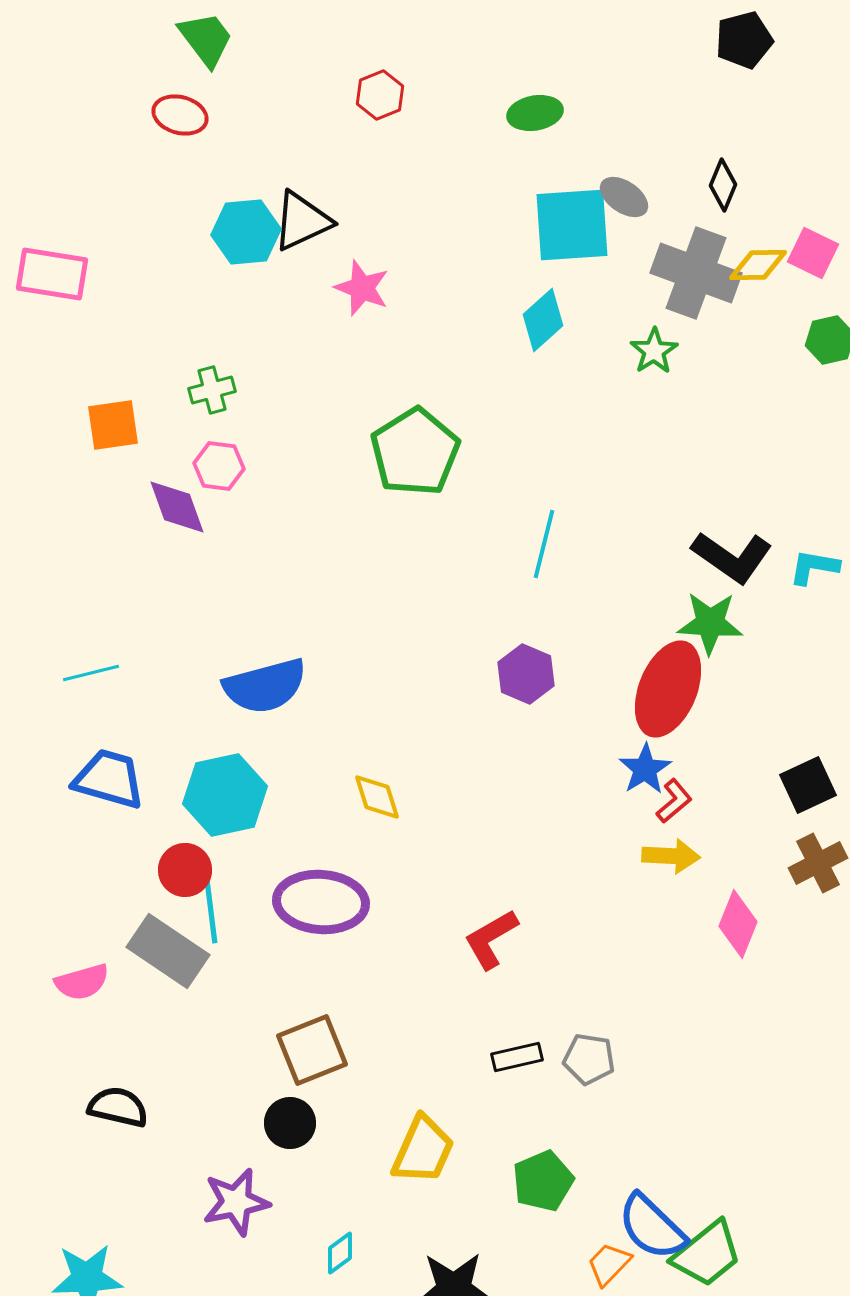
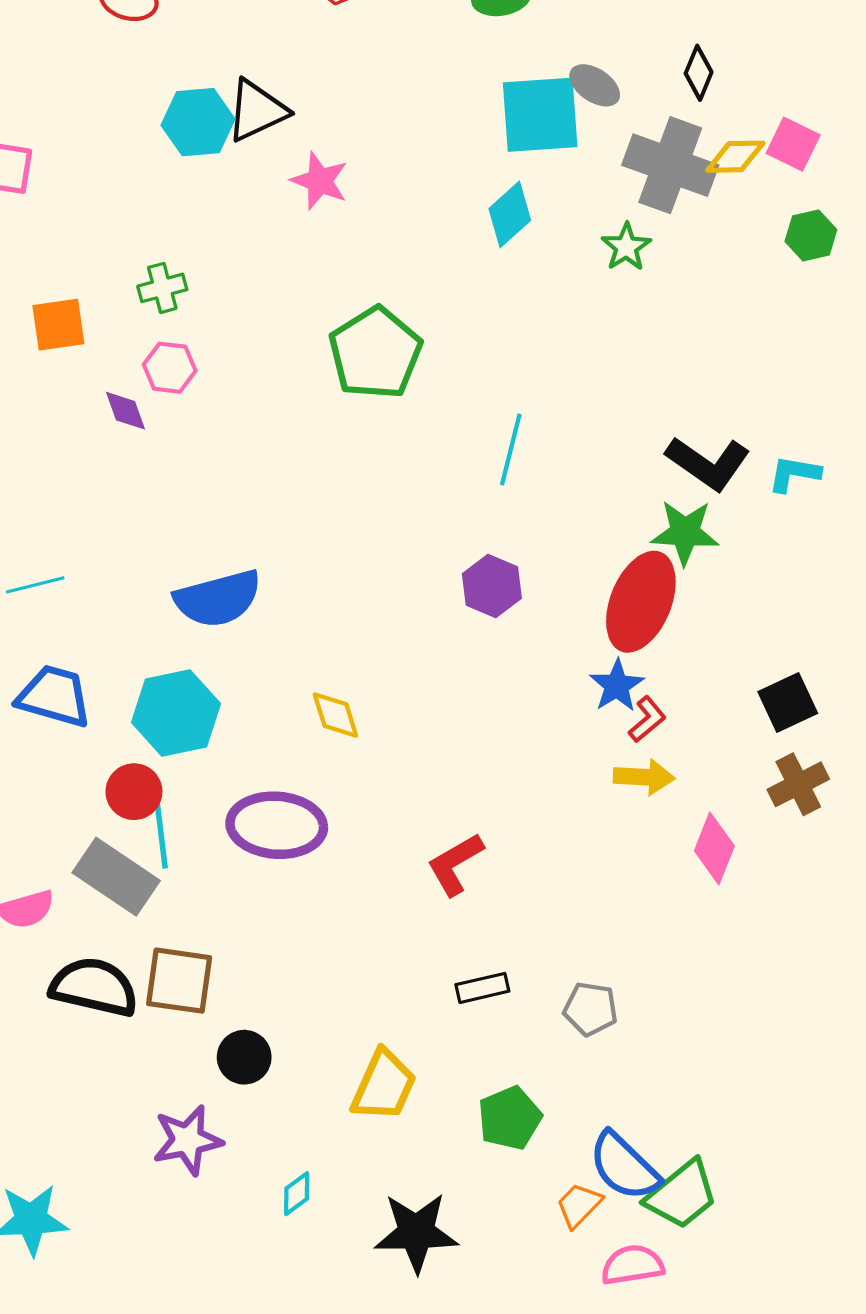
purple diamond: (177, 507) -> (126, 411), size x0.7
brown square: (312, 1050) -> (179, 981), moved, turned 30
gray pentagon: (589, 1059) -> (590, 1009), moved
black semicircle: (118, 1107) -> (94, 987), moved, size x1.4

